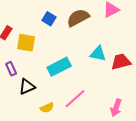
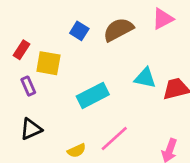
purple rectangle: (11, 69) -> (28, 86), moved
black triangle: (27, 87) -> (31, 129), moved

